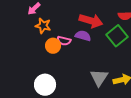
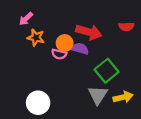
green square: (117, 36) -> (107, 71), moved
orange circle: (53, 46) -> (65, 43), moved

